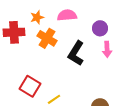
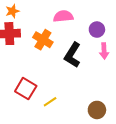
orange star: (37, 17) -> (12, 11), moved

